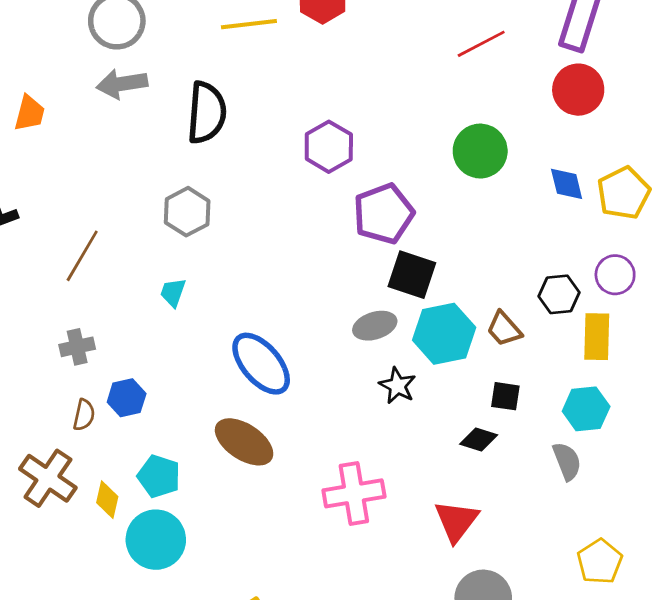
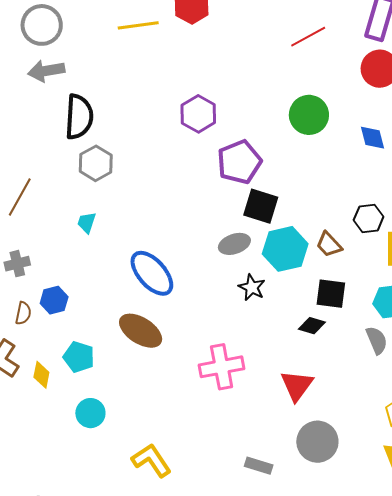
black semicircle: (207, 113) -> (79, 117), moved
black square: (505, 396) -> (331, 294), size x1.4
cyan circle: (156, 540) -> (90, 413), moved, size x0.7

